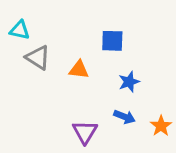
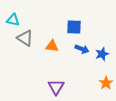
blue star: (129, 82) -> (102, 54), moved
blue arrow: (124, 117) -> (82, 49), moved

